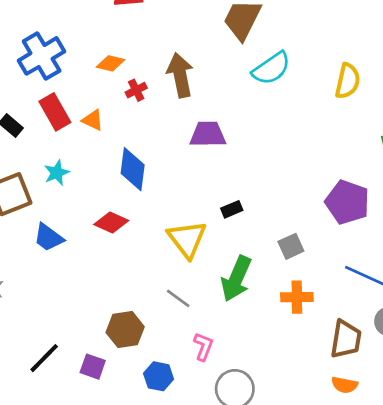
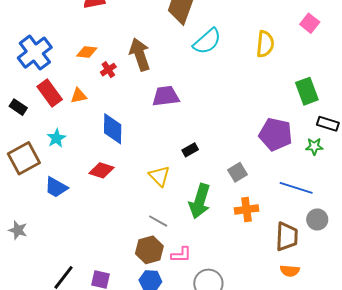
orange triangle: (93, 120) -> (79, 96), turned -30
yellow triangle: (187, 239) -> (159, 176), size x0.7
brown hexagon: (125, 330) -> (149, 250), moved
pink L-shape: (203, 347) -> (181, 255), turned 75

